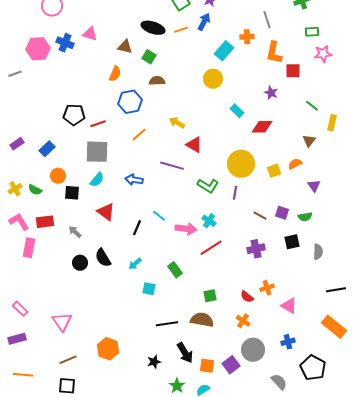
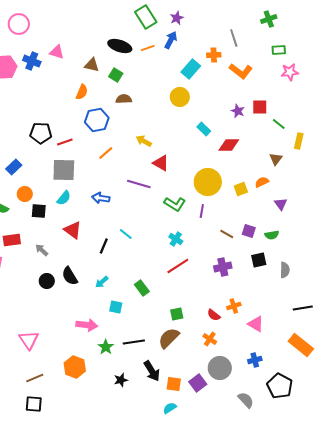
orange L-shape: (274, 53) -> (241, 71), turned -65
red square: (293, 71) -> (260, 107), moved
pink arrow: (186, 229) -> (87, 325), moved
brown semicircle: (202, 320) -> (169, 338), turned -55
green star: (177, 386) -> (106, 347), moved

